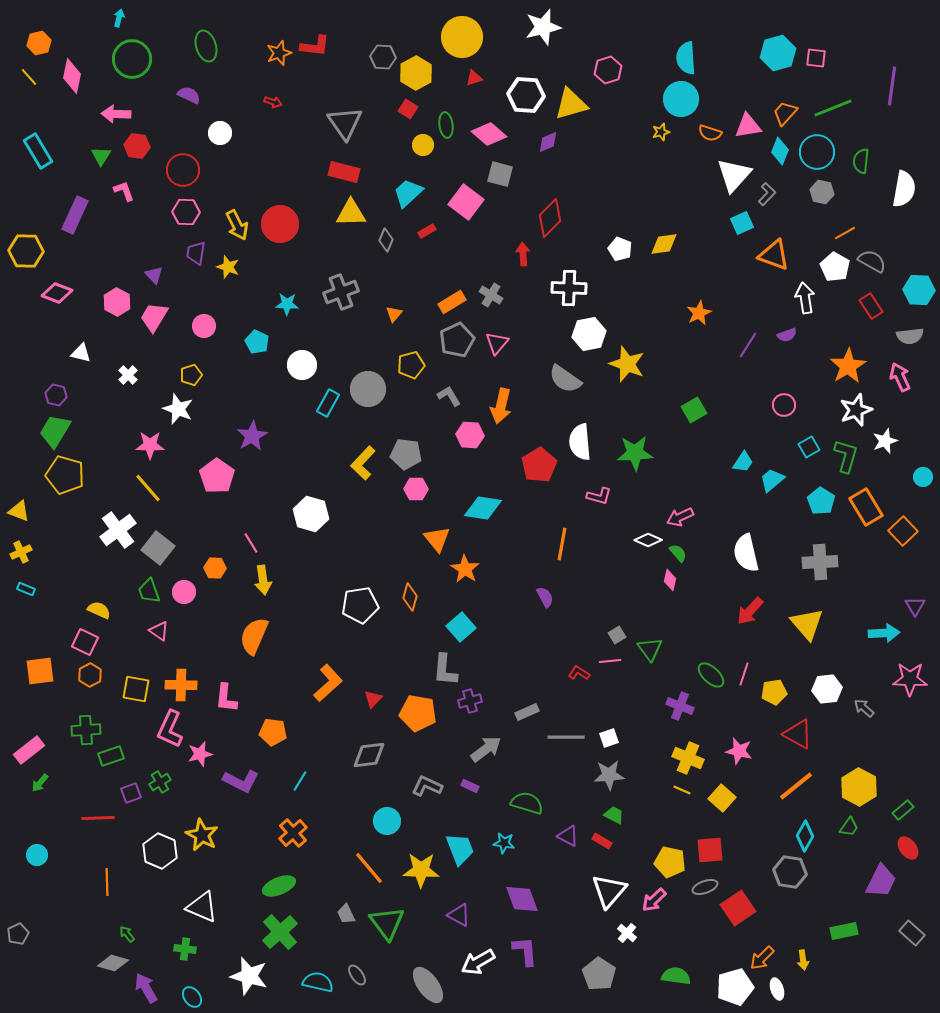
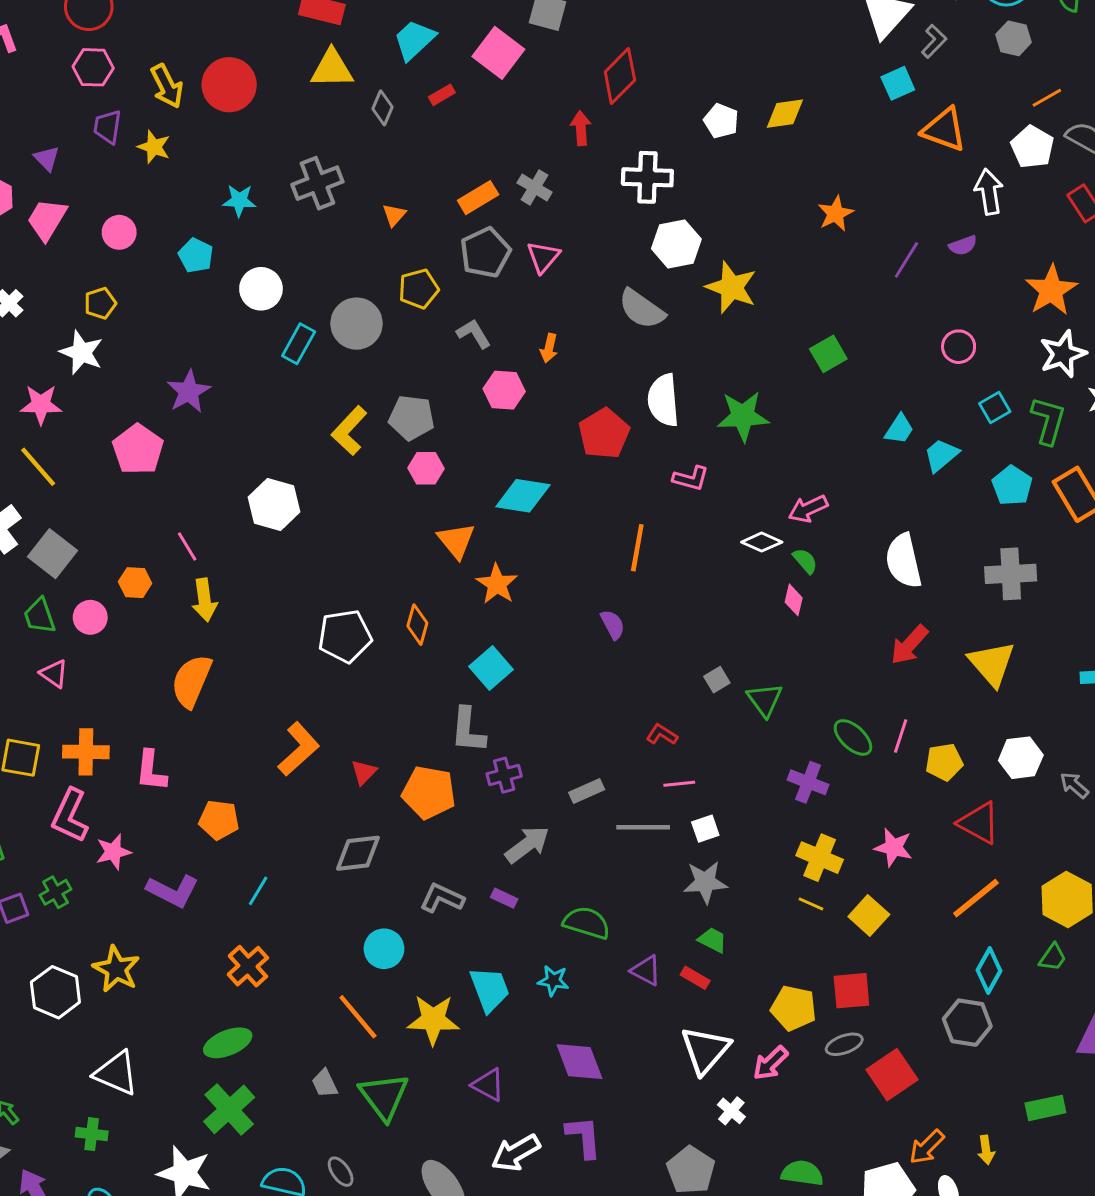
orange arrow: (501, 406) -> (549, 348), size x0.6
pink line: (610, 661) -> (679, 784), moved

